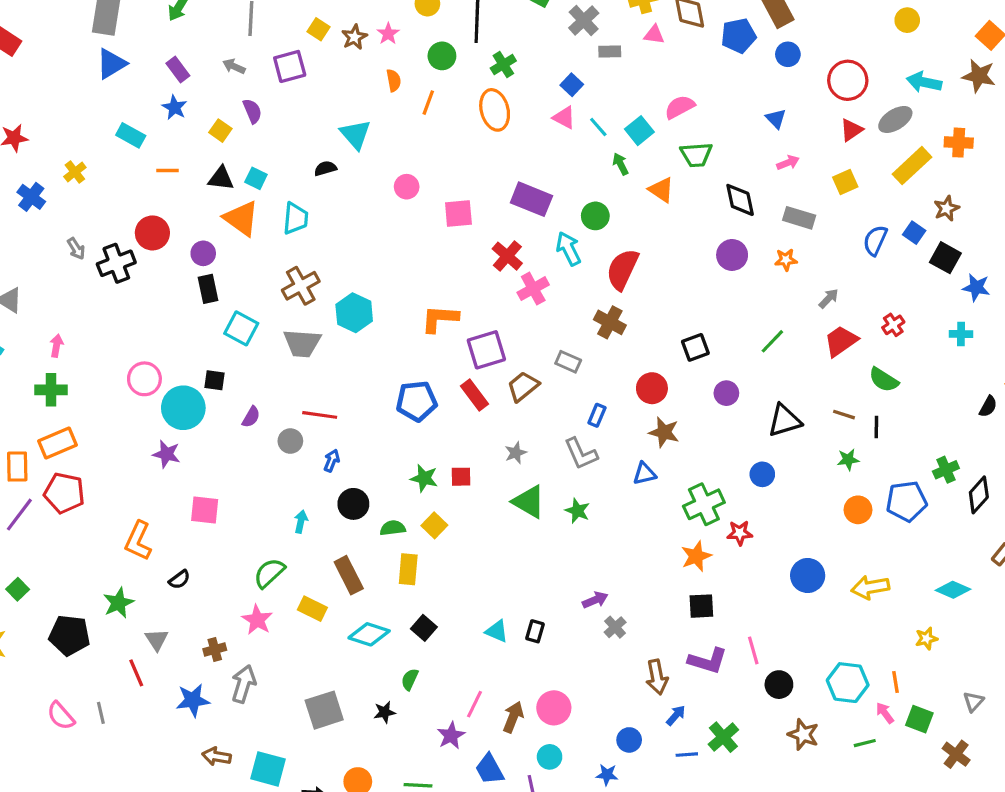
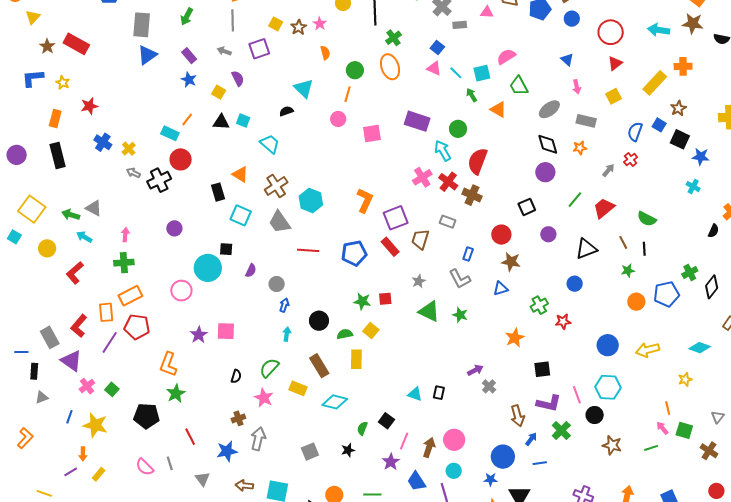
green circle: (442, 56) -> (355, 70), moved
orange line: (428, 103) -> (348, 94), moved
gray ellipse: (895, 119) -> (549, 109), moved
cyan square: (639, 131) -> (482, 73), turned 30
cyan rectangle: (131, 135) -> (170, 133), moved
green trapezoid: (696, 155) -> (519, 86), turned 70
pink arrow: (788, 163) -> (577, 87), turned 104
orange line: (167, 171) -> (187, 120), turned -48
yellow cross: (75, 172) -> (129, 149), moved
black diamond: (740, 200) -> (548, 144), moved
orange triangle: (241, 218) -> (240, 174), moved, size x0.7
cyan trapezoid: (295, 218) -> (270, 144), turned -50
gray arrow: (76, 249) -> (133, 173), turned 152
purple circle: (203, 253) -> (174, 228), moved
purple circle: (732, 255) -> (545, 172), moved
red cross: (507, 256) -> (448, 182), moved
orange L-shape: (440, 319) -> (365, 200), turned 115
red cross: (893, 325) -> (631, 160), moved
cyan cross: (961, 334) -> (693, 187), turned 32
red trapezoid: (841, 341) -> (604, 208), moved
gray trapezoid: (302, 343) -> (280, 222), turned 55
pink circle: (144, 379) -> (181, 291), moved
brown trapezoid: (523, 386) -> (420, 239), turned -30
red line: (320, 415) -> (308, 250), moved
brown line: (844, 415) -> (623, 242), turned 48
purple star: (167, 454) -> (199, 335), moved, turned 30
blue arrow: (332, 461) -> (284, 305), moved
green cross: (704, 504) -> (539, 305), size x0.7
orange L-shape: (138, 541) -> (168, 364), moved
orange star: (696, 556) -> (515, 338), moved
black semicircle: (179, 580) -> (236, 376), moved, turned -32
black square: (424, 628) -> (386, 421), moved
gray triangle: (157, 640) -> (203, 479), moved
cyan hexagon: (848, 683) -> (608, 387), moved
gray square: (324, 710) -> (310, 452), size x0.7
green cross: (723, 737) -> (561, 430), moved
blue circle: (629, 740) -> (503, 457), size x1.5

